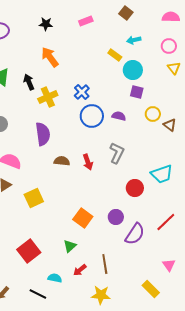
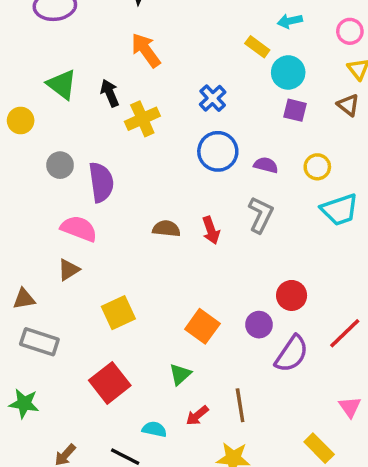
blue cross: (82, 92) -> (213, 98), moved
yellow circle: (153, 114) -> (317, 167), moved
purple semicircle: (119, 116) -> (266, 165), moved
brown triangle: (170, 125) -> (348, 105), moved
purple semicircle: (43, 134) -> (101, 182), moved
cyan trapezoid: (162, 174) -> (340, 210), moved
red circle: (135, 188) -> (292, 295), moved
yellow square: (34, 198) -> (118, 313), moved

